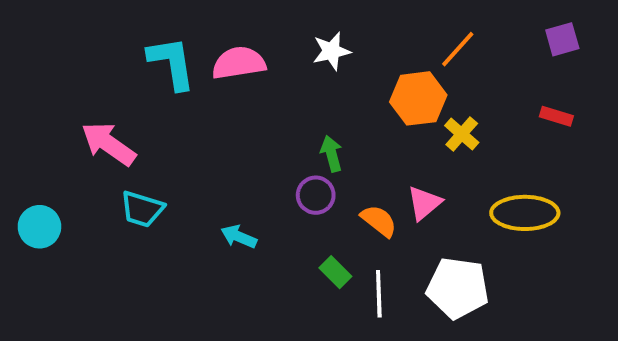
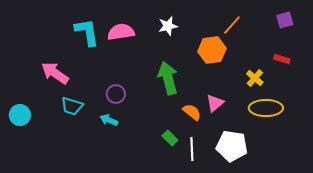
yellow cross: (462, 134) -> (255, 78), moved
green arrow: (331, 154) -> (168, 78), size x1.8
purple circle: (316, 195) -> (116, 94), moved
cyan arrow: (239, 237) -> (109, 120), moved

